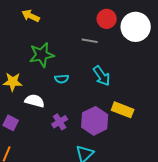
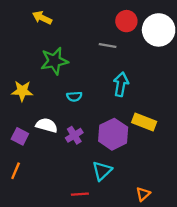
cyan arrow: (102, 76) -> (121, 84), turned -135
cyan semicircle: (62, 79) -> (74, 96), moved
white semicircle: (35, 101) -> (47, 125), moved

